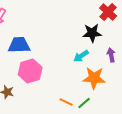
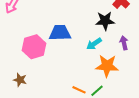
blue trapezoid: (19, 45) -> (60, 33), moved
pink hexagon: (30, 71) -> (34, 47), moved

